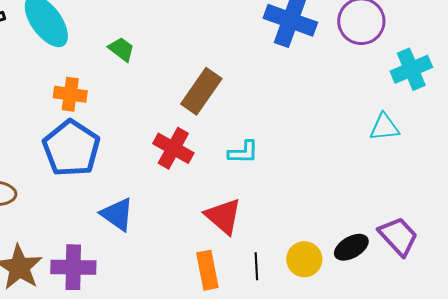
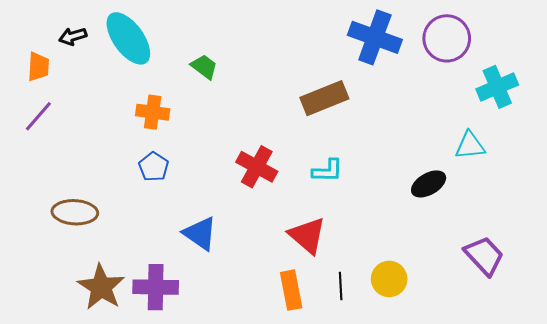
brown rectangle: (201, 91) -> (324, 98), moved, turned 33
blue pentagon: (71, 148) -> (154, 167), size x0.5
black ellipse: (351, 247) -> (429, 184), moved

